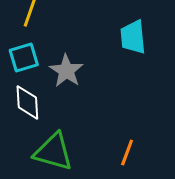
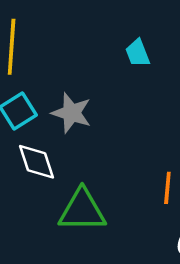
cyan trapezoid: (133, 37) -> (138, 53), size x0.7

